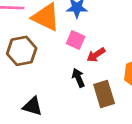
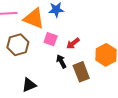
pink square: (76, 40) -> (51, 39), moved
black triangle: (33, 106) -> (29, 85), turned -35

